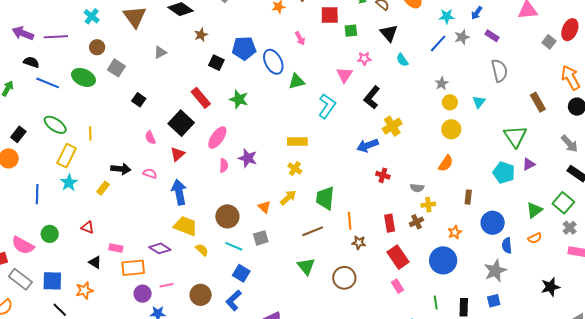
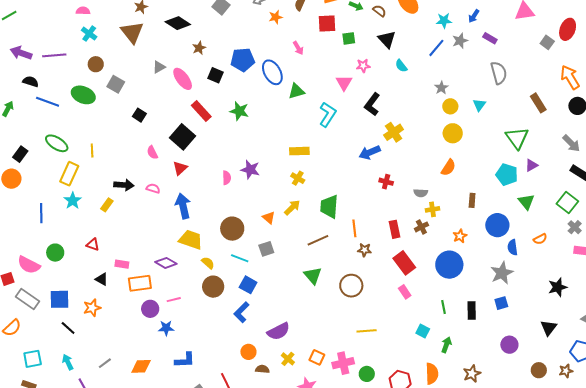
pink ellipse: (217, 138) -> (183, 79), moved, turned -70
green triangle: (534, 210) -> (526, 202), moved, turned -30
brown circle: (201, 295) -> (213, 287), moved

